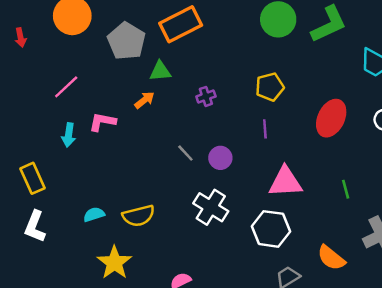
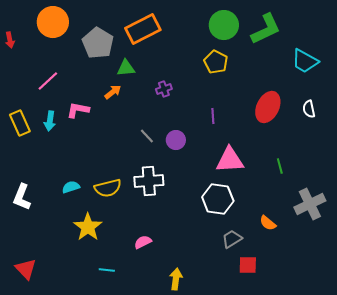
yellow pentagon: (270, 87) -> (216, 62), moved, turned -30
yellow rectangle: (33, 178) -> (20, 123), moved
white cross: (211, 207) -> (149, 181), moved, turned -36
orange semicircle: (331, 258) -> (268, 223), size x0.7

